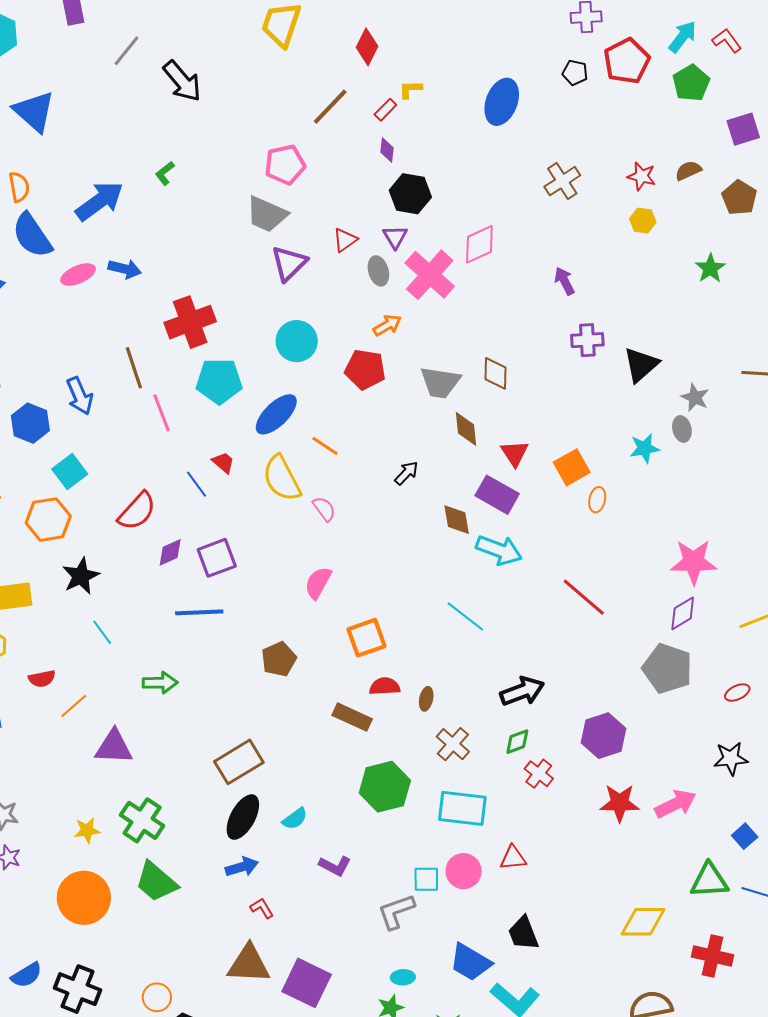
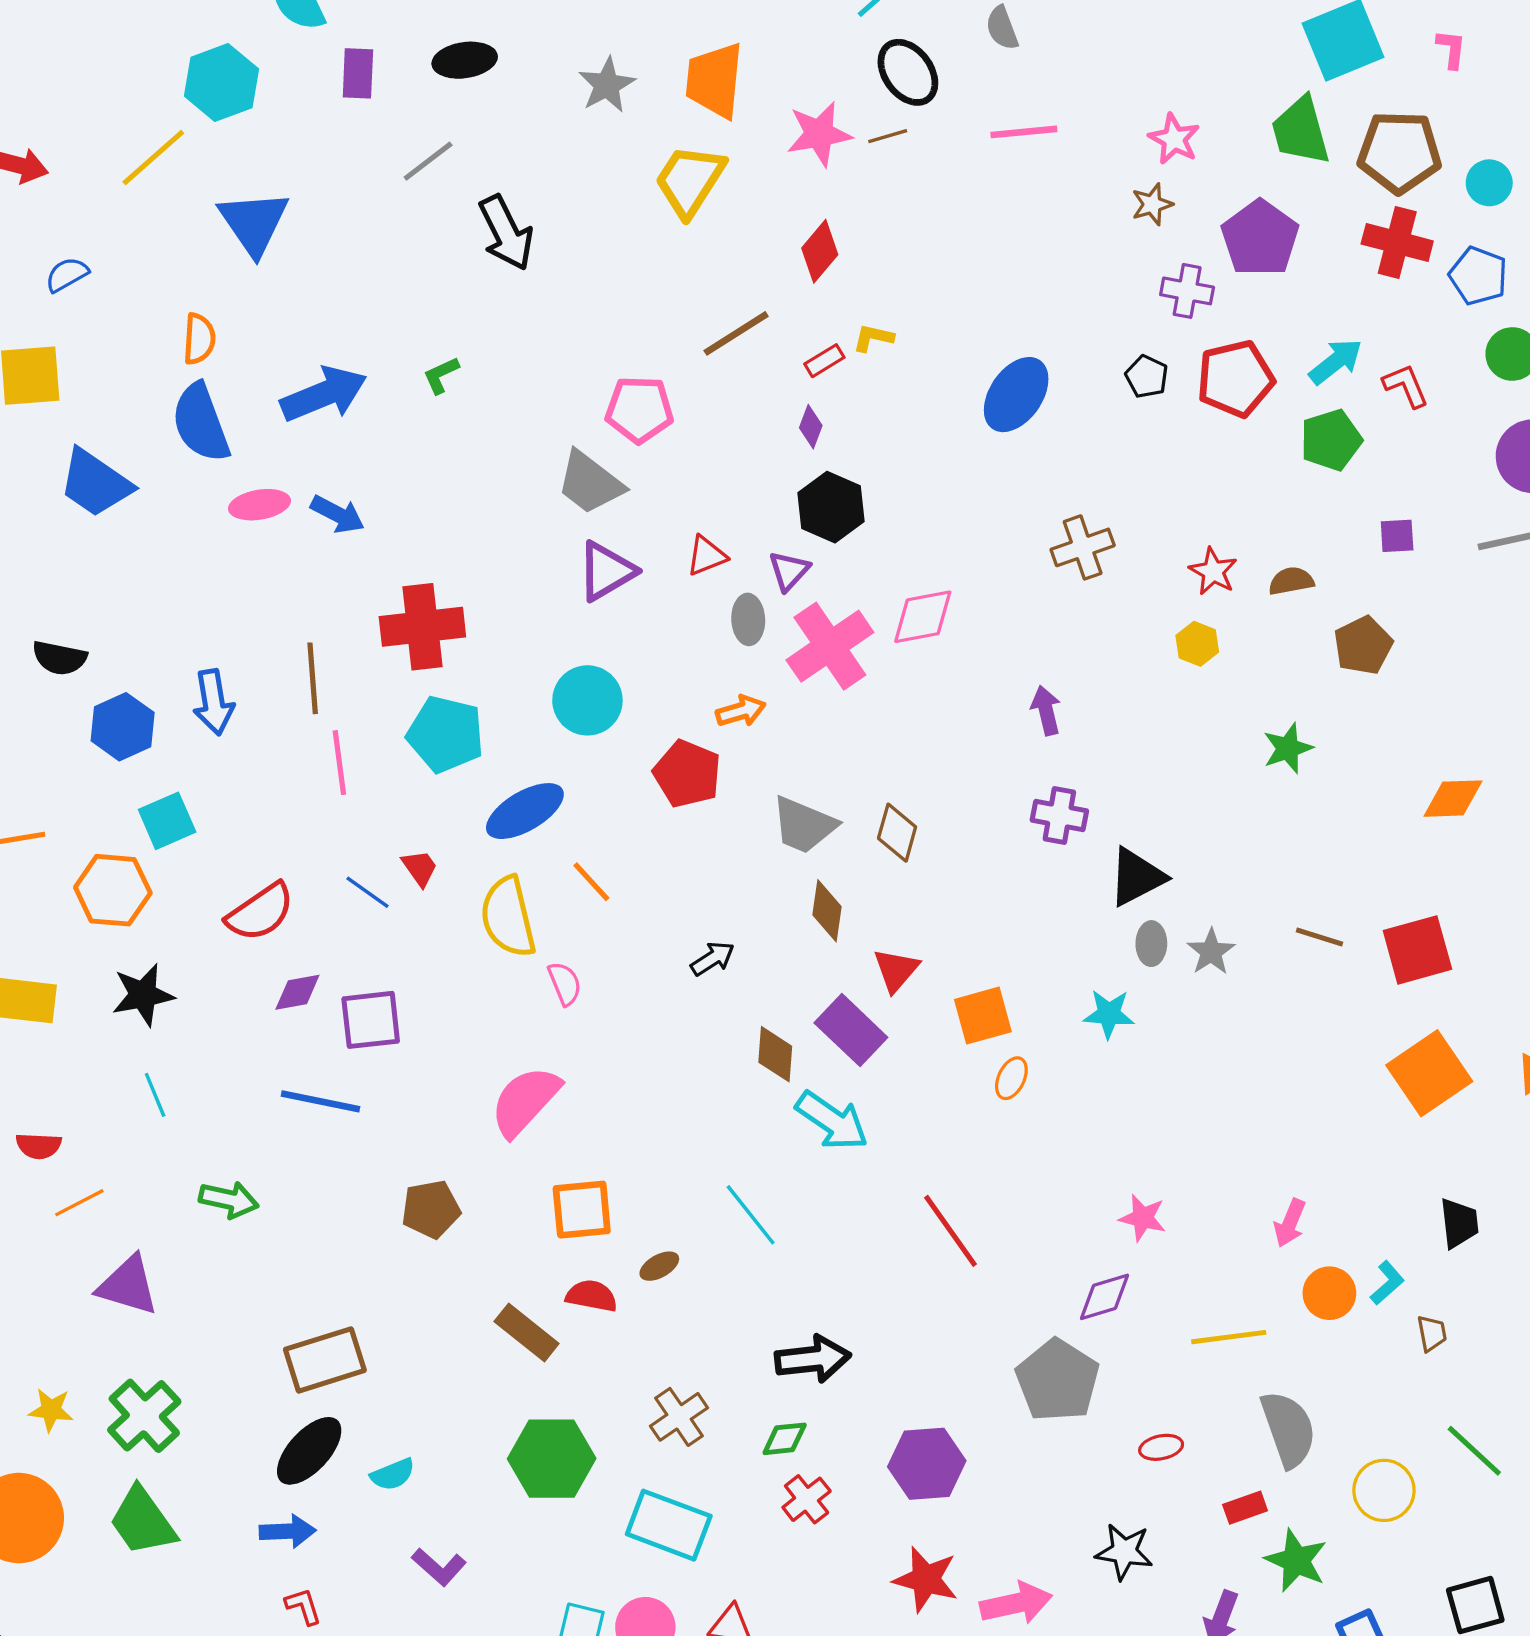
purple square: (743, 129) -> (1397, 536), size x0.7
gray ellipse: (682, 429) -> (1151, 944), moved
blue line: (196, 484) -> (368, 892), turned -32
pink star: (694, 562) -> (1143, 1218), size x0.6
pink semicircle: (318, 583) -> (525, 1101), size x1.4
brown ellipse: (426, 699) -> (659, 1266), moved, turned 35

